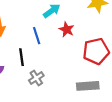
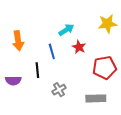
gray cross: (36, 78) -> (59, 90), moved

